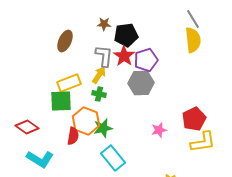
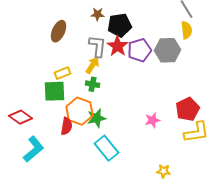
yellow semicircle: (193, 40) -> (186, 30), size x0.7
yellow rectangle: (69, 83) -> (62, 73), size x0.7
gray hexagon: (141, 83) -> (168, 50), moved
cyan L-shape: (40, 159) -> (34, 149), turned -72

